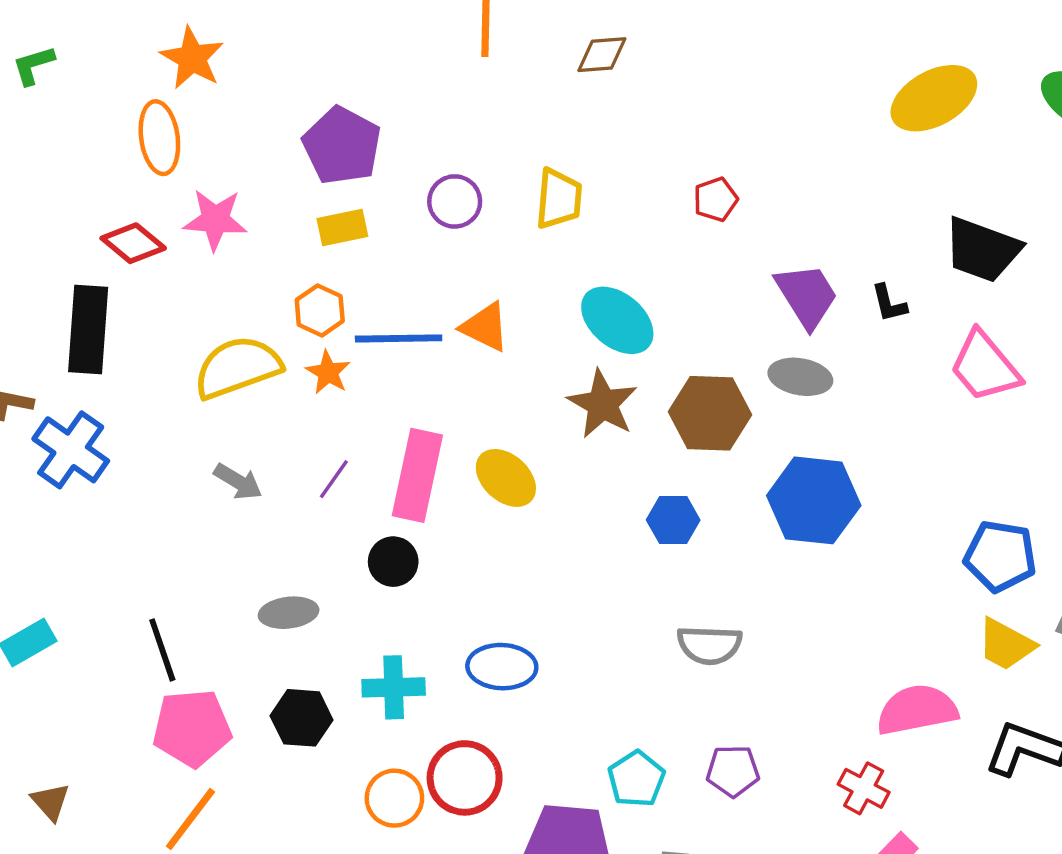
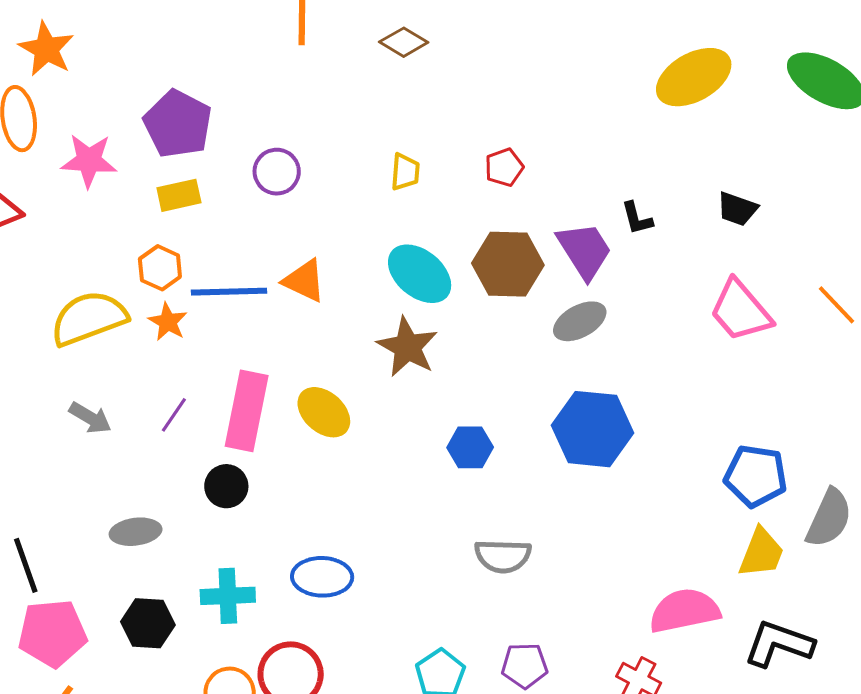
brown diamond: (602, 55) -> (404, 42), turned 36
yellow trapezoid: (559, 199) -> (405, 172), moved, size x0.7
pink star: (215, 220) -> (89, 161), moved
black trapezoid: (982, 250) -> (737, 209), size x0.6
black L-shape: (889, 303) -> (637, 218), moved
gray ellipse: (800, 377) -> (580, 321), turned -38
brown hexagon: (710, 413) -> (508, 264), moved
yellow trapezoid: (1006, 644) -> (761, 553), turned -96

